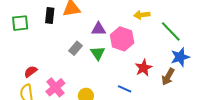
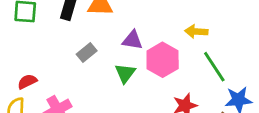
green line: (171, 31) -> (214, 67), moved
gray rectangle: (75, 48) -> (87, 52), moved

